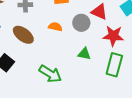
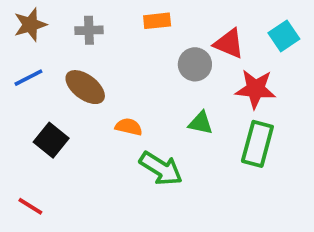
orange semicircle: (55, 27) -> (129, 127), moved
green arrow: (50, 74) -> (161, 168), moved

